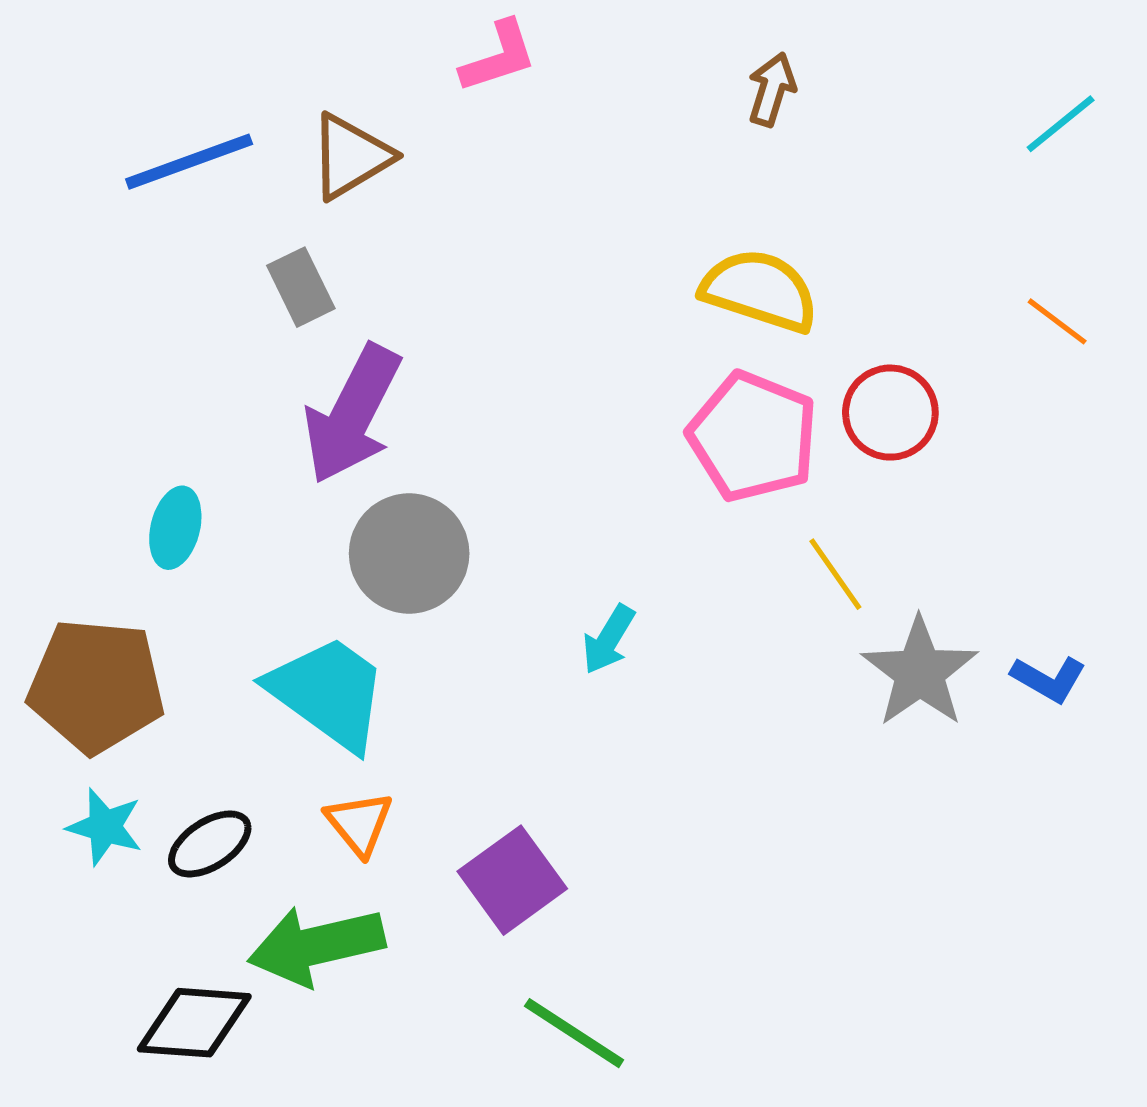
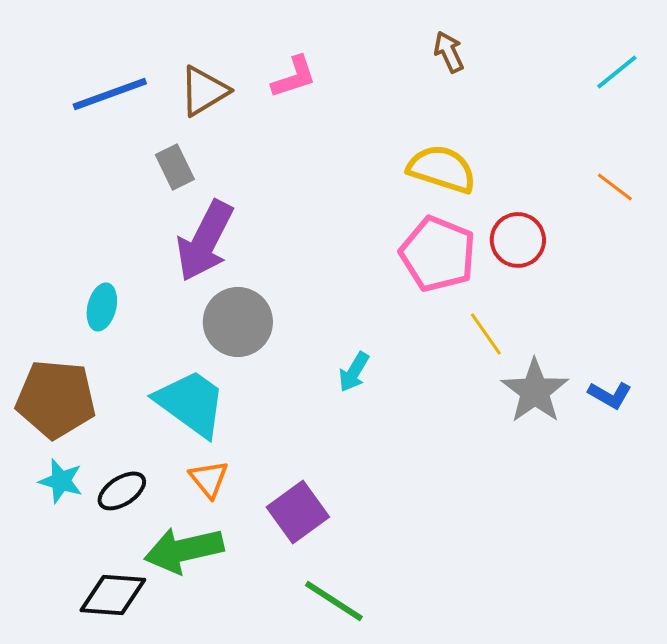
pink L-shape: (498, 57) -> (294, 77), moved
brown arrow: (772, 89) -> (449, 52), turned -42

